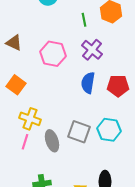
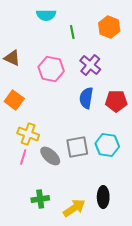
green line: (84, 20) -> (72, 32), moved
gray square: (79, 132) -> (77, 147), turned -30
gray ellipse: (52, 141) -> (50, 156), turned -30

